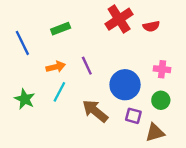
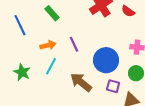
red semicircle: (151, 26) -> (128, 11), turned 48
green rectangle: (61, 29) -> (52, 13), turned 70

